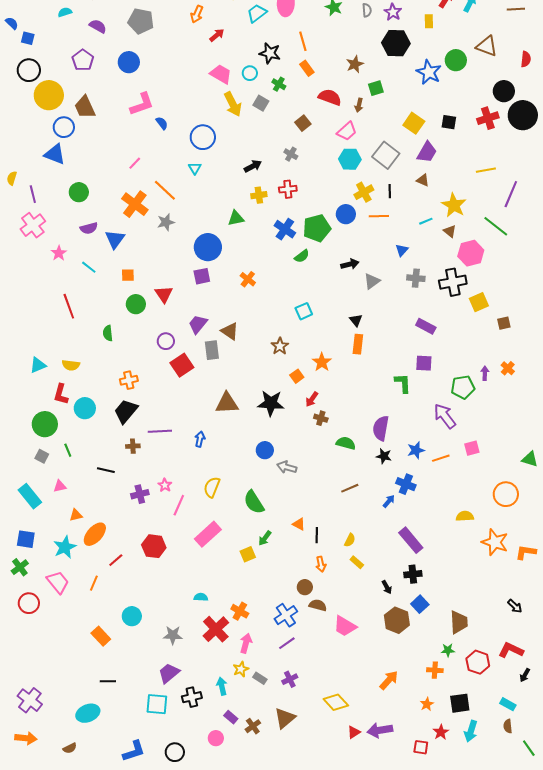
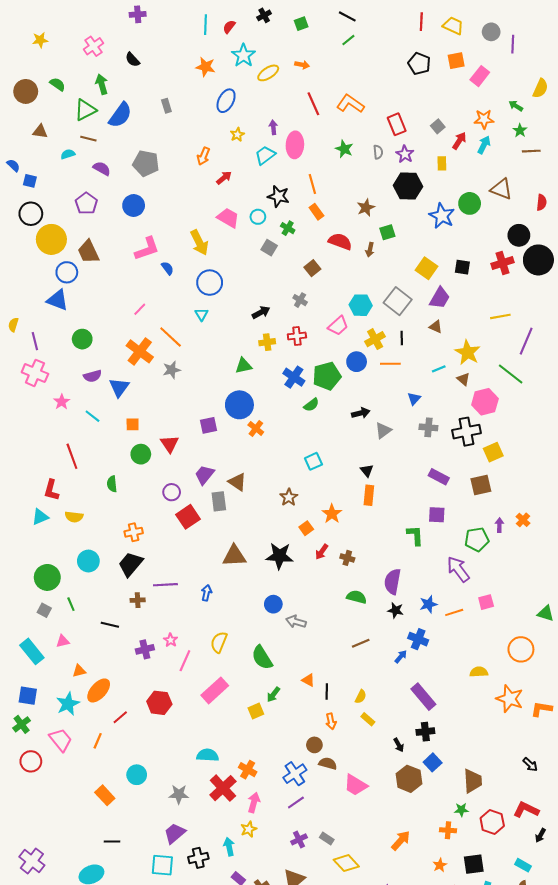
yellow arrow: (233, 104) -> (199, 242), moved
pink trapezoid: (347, 131) -> (338, 326), moved
pink cross: (33, 225) -> (35, 373), turned -30
blue circle: (208, 247) -> (239, 405), moved
brown square: (504, 323) -> (481, 485), moved, size x1.5
red L-shape: (61, 394) -> (51, 490), moved
brown cross: (321, 418) -> (347, 558), moved
cyan semicircle: (201, 597) -> (208, 755), size x1.5
gray rectangle: (260, 678) -> (327, 838), moved

